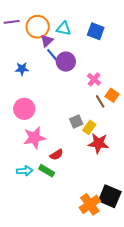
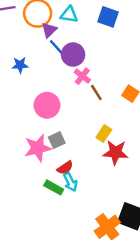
pink cross: (94, 79) -> (82, 76), moved
brown line: (100, 101) -> (96, 93), moved
pink circle: (24, 109) -> (47, 105), moved
gray square: (76, 121) -> (57, 140), moved
cyan arrow: (25, 171) -> (70, 182), moved, turned 70

